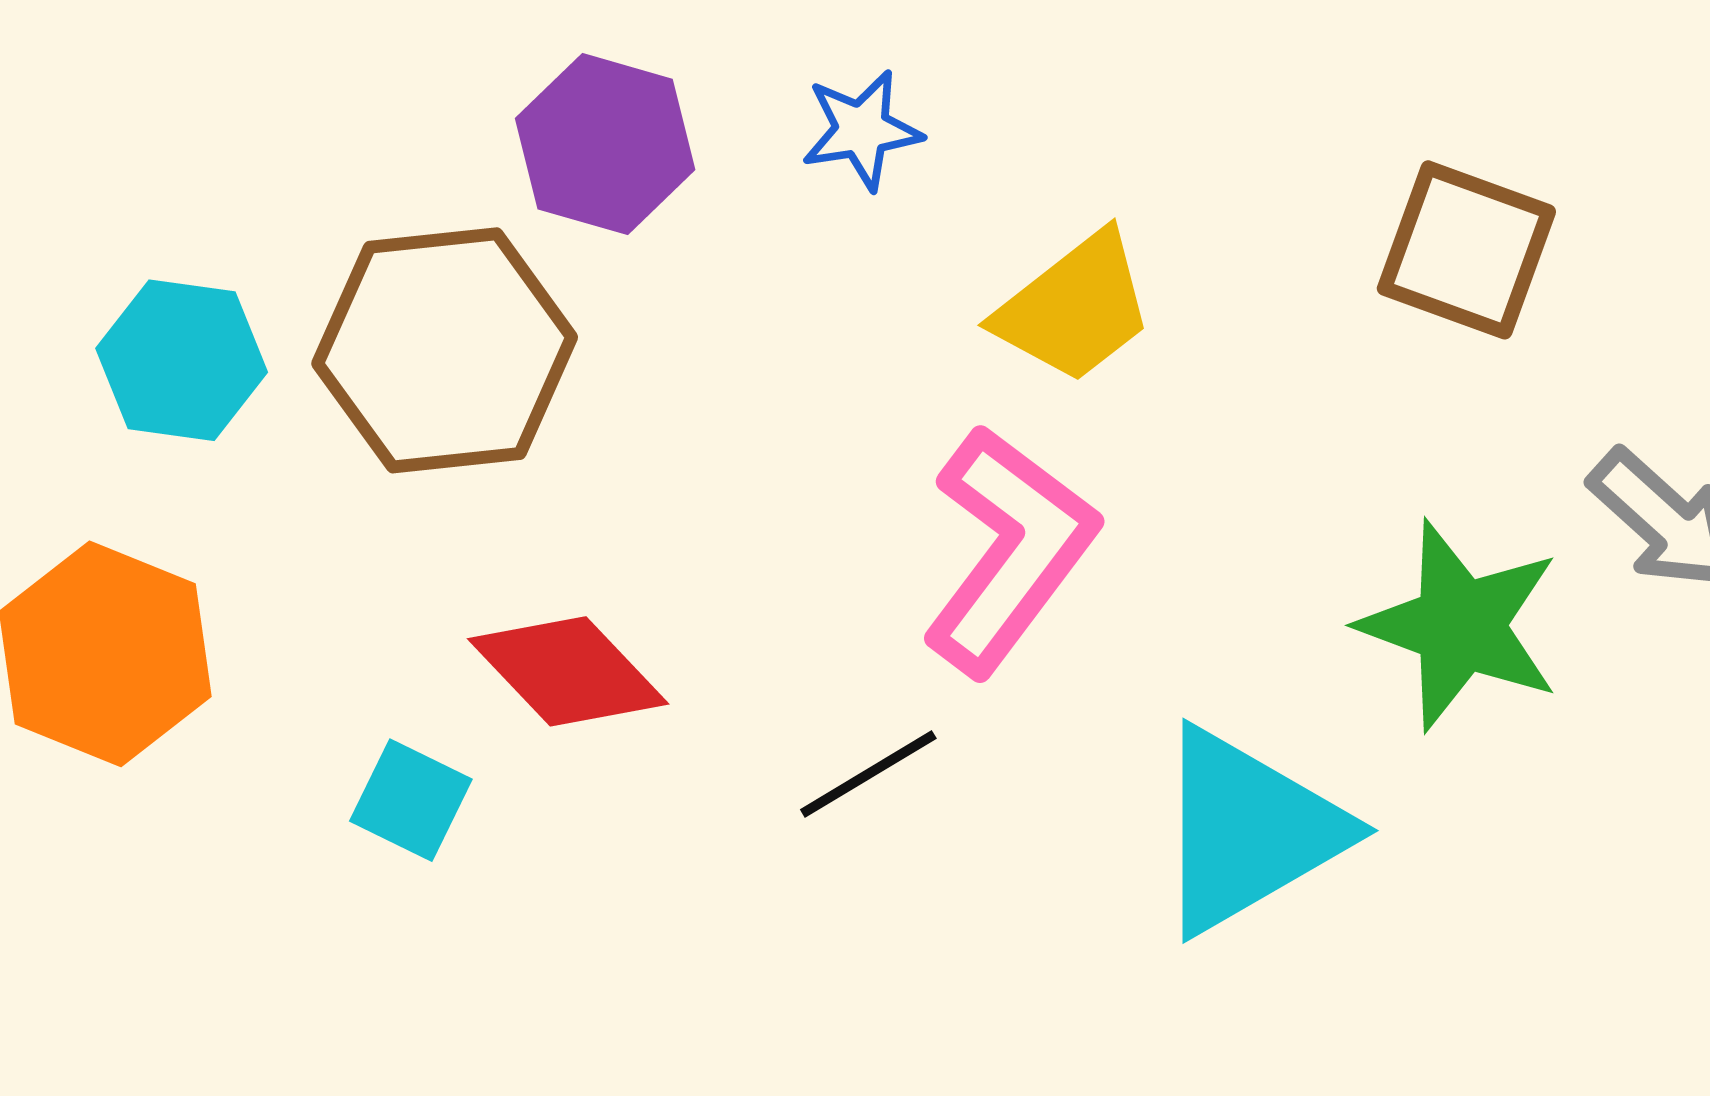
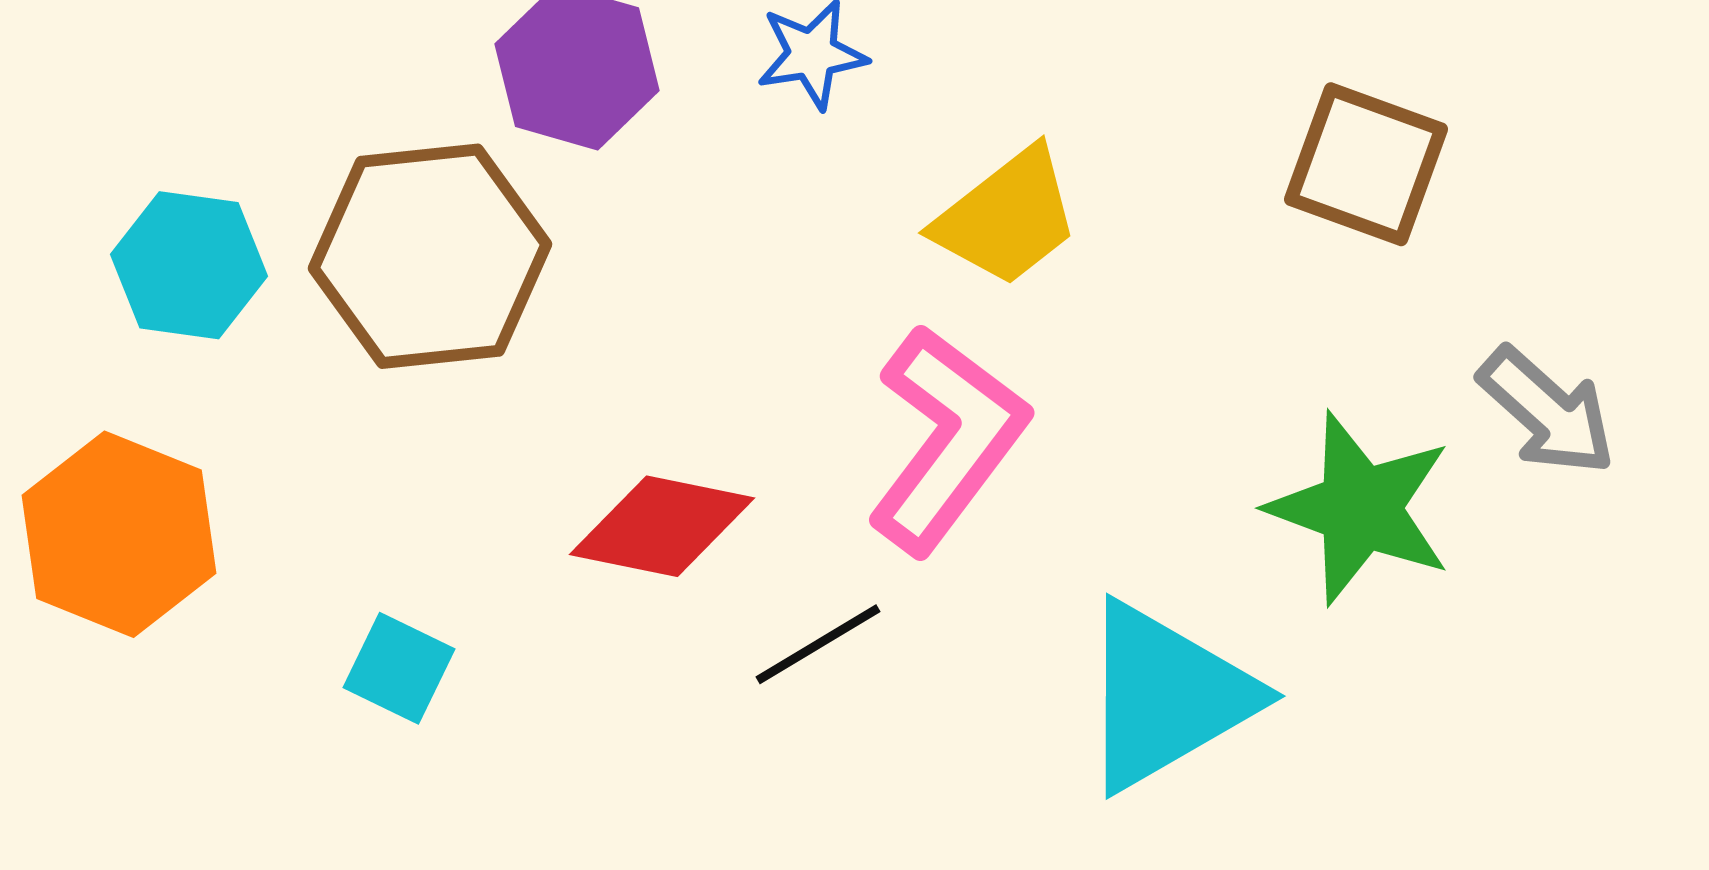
red diamond: (568, 671) -> (662, 526), moved, turned -35

